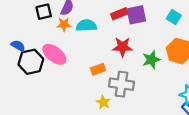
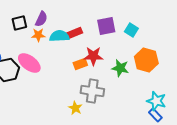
red rectangle: (119, 14) -> (74, 33), moved
cyan square: (174, 17) -> (131, 30), moved
green star: (151, 60) -> (120, 68), turned 30
orange rectangle: (98, 69) -> (80, 64), moved

